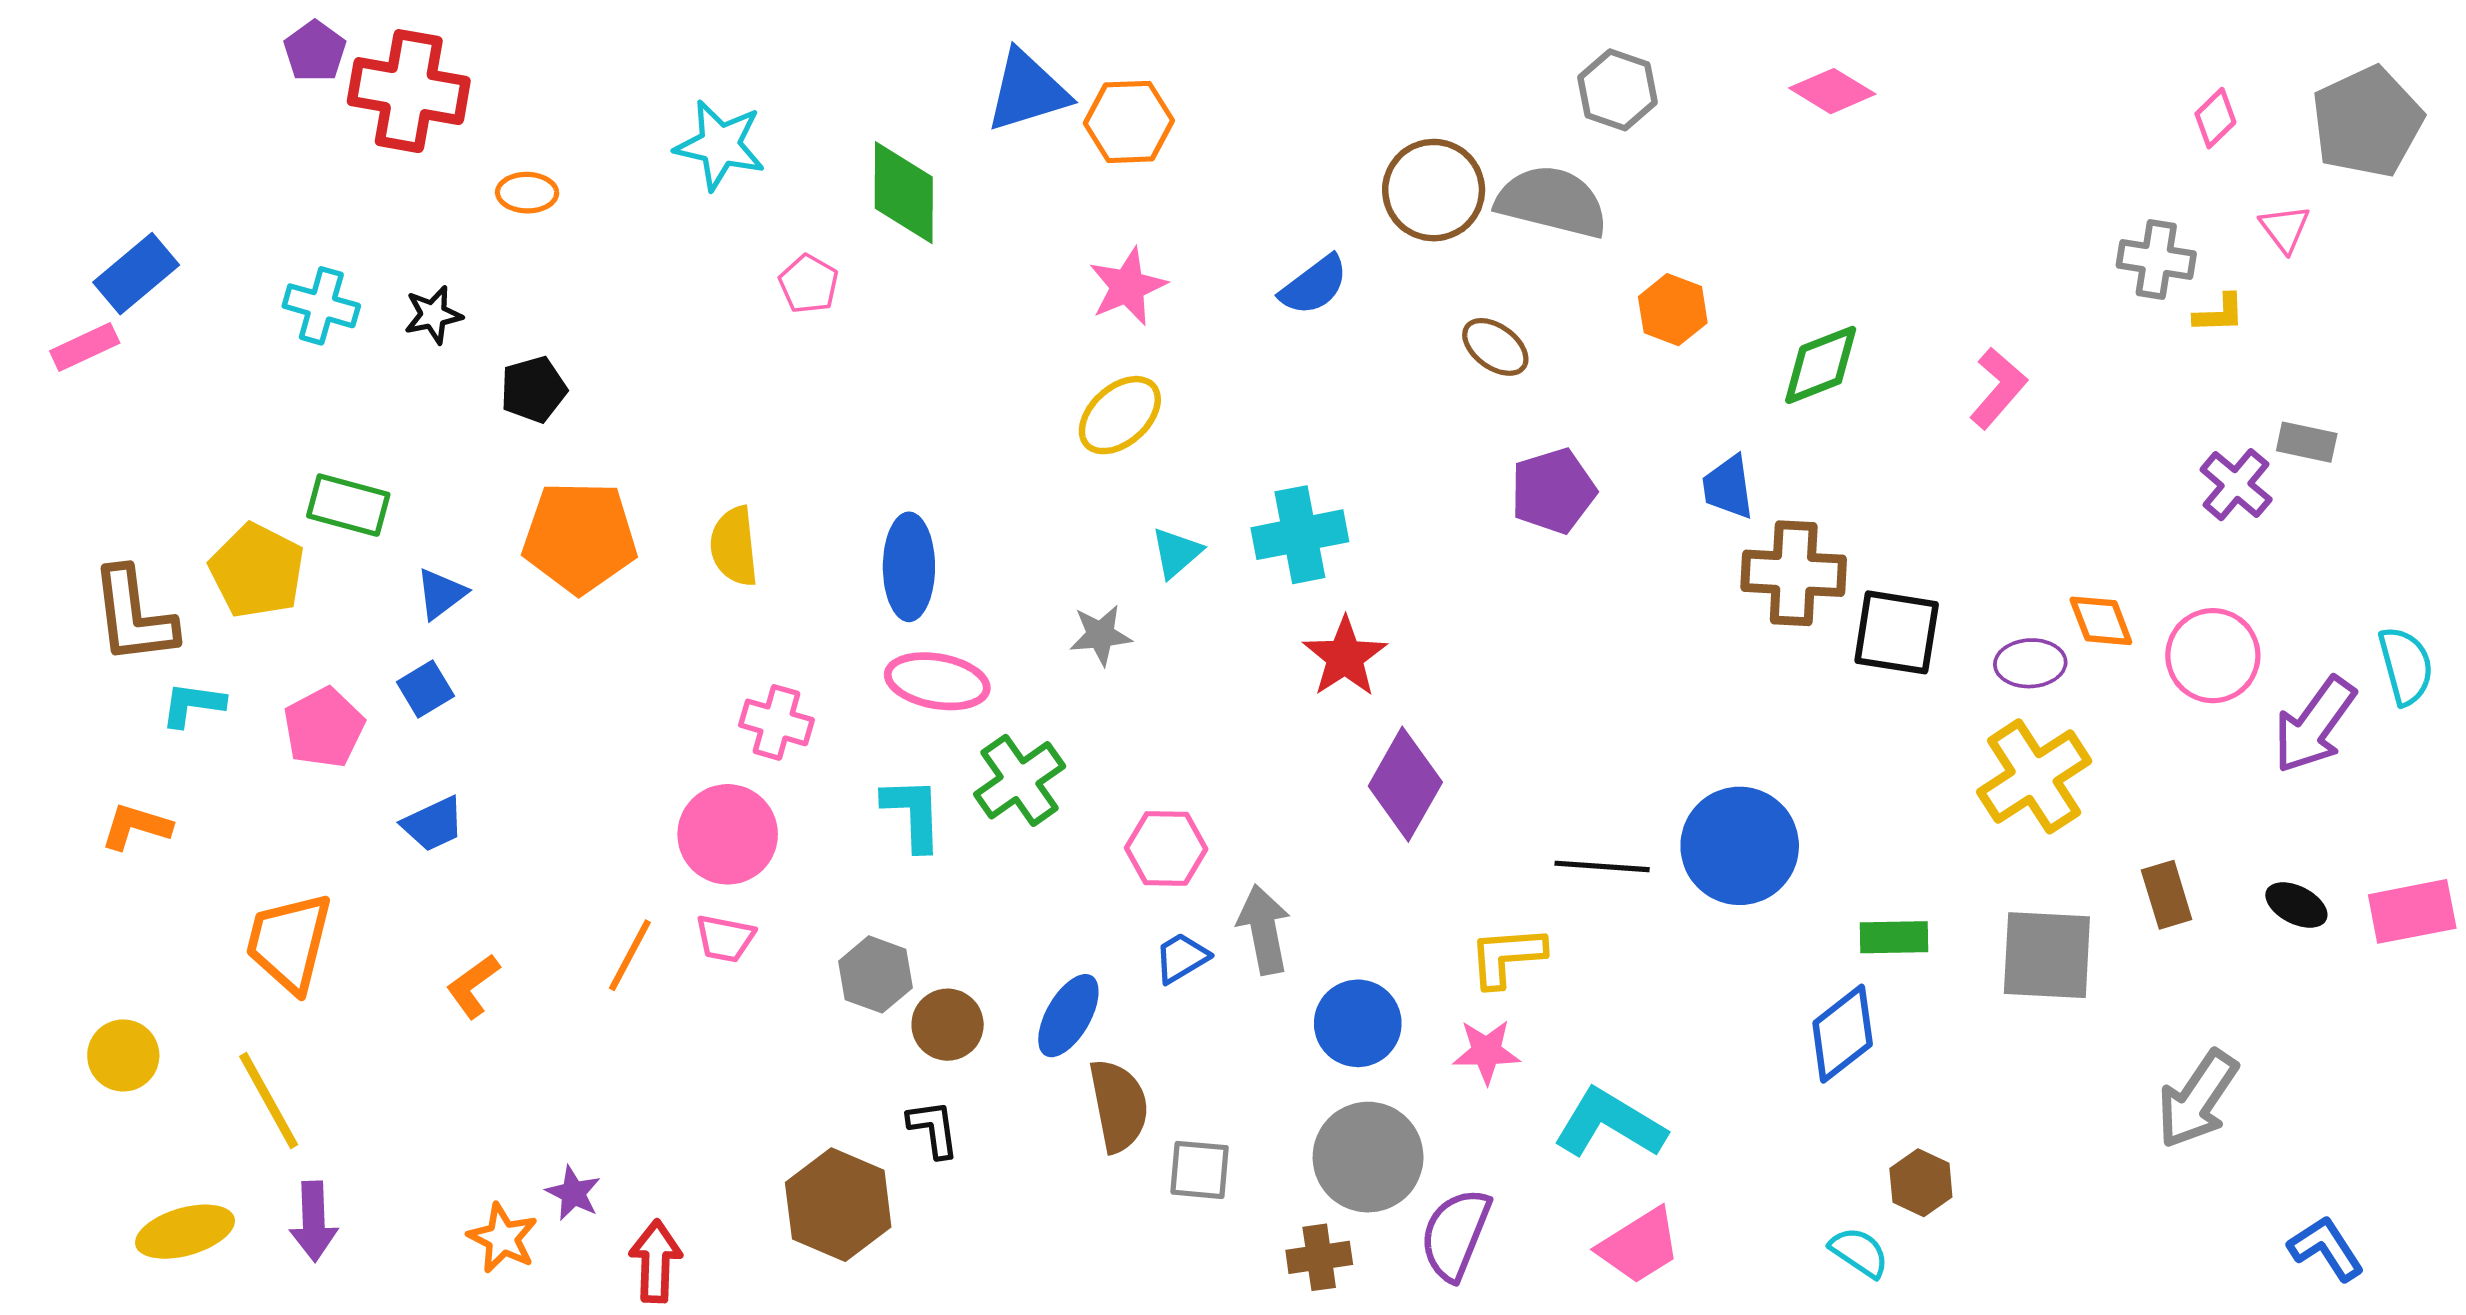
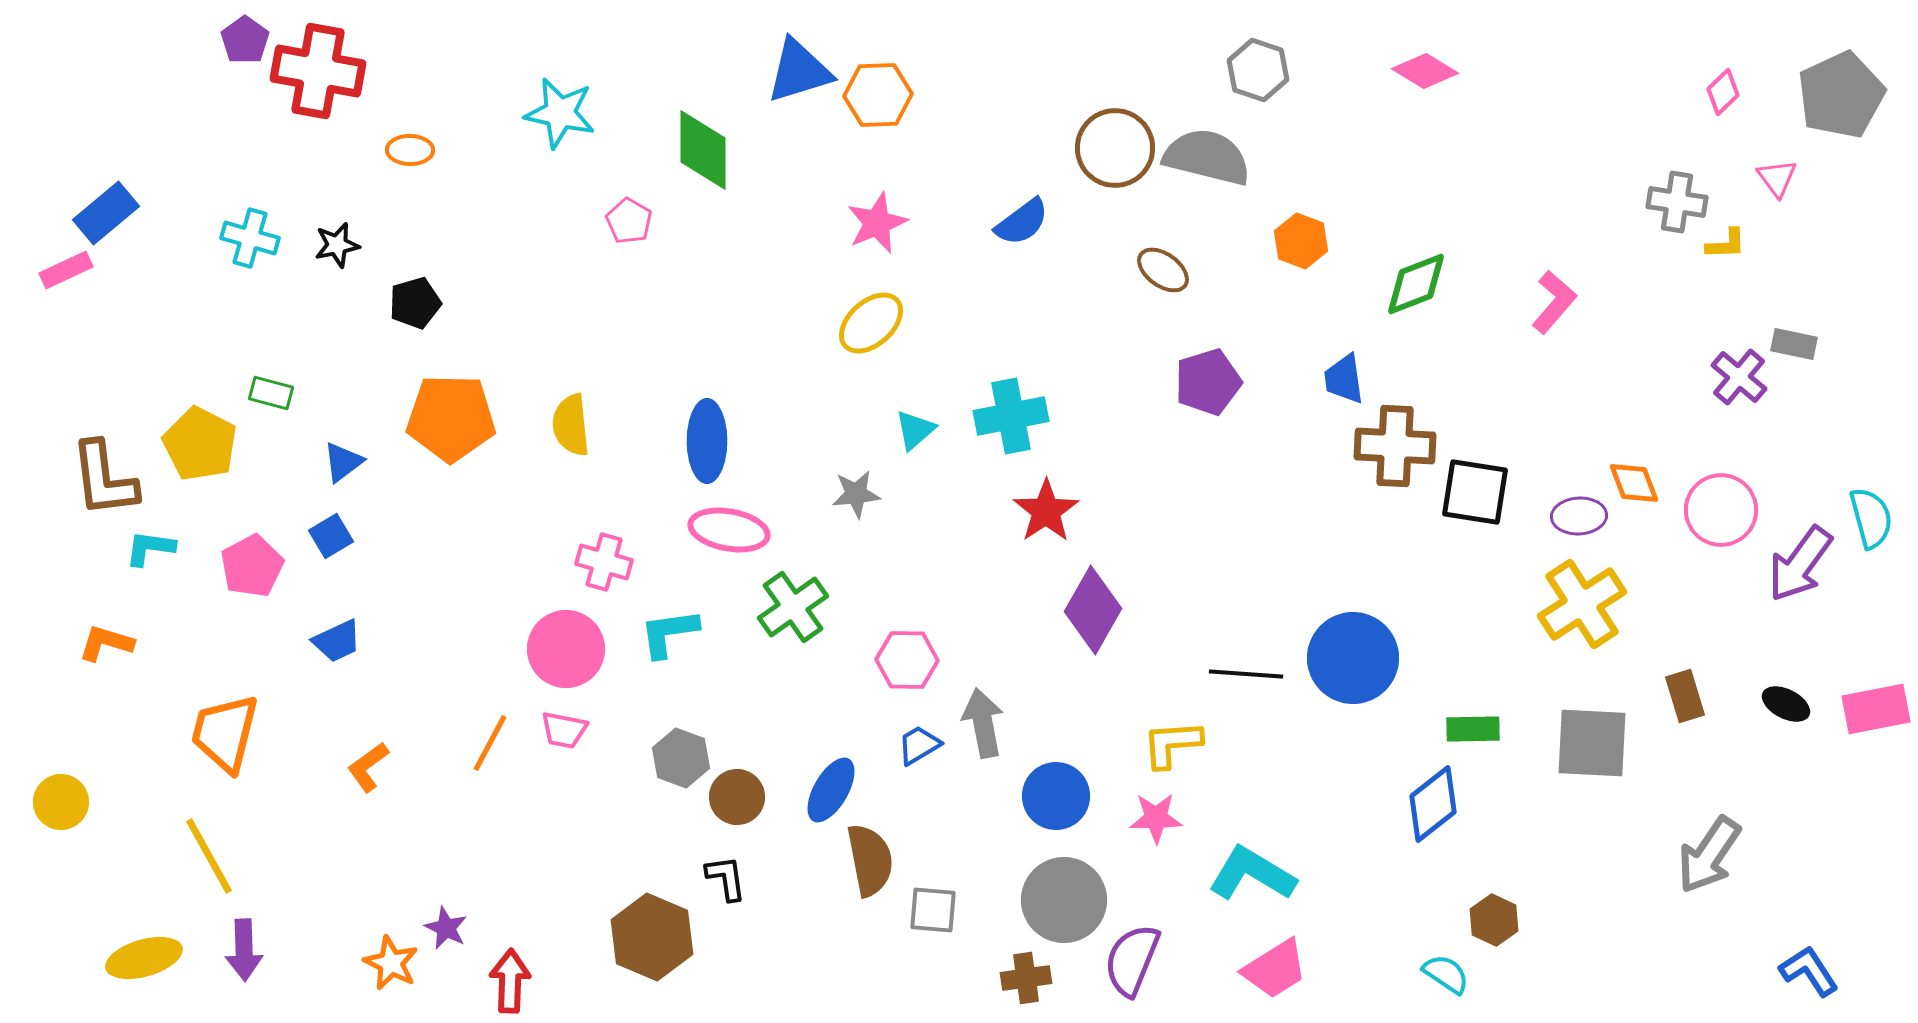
green rectangle: (348, 505) -> (271, 393), size x0.7
cyan L-shape: (913, 814) -> (669, 633), moved, turned -96
yellow circle: (123, 1055) -> (61, 802), moved

